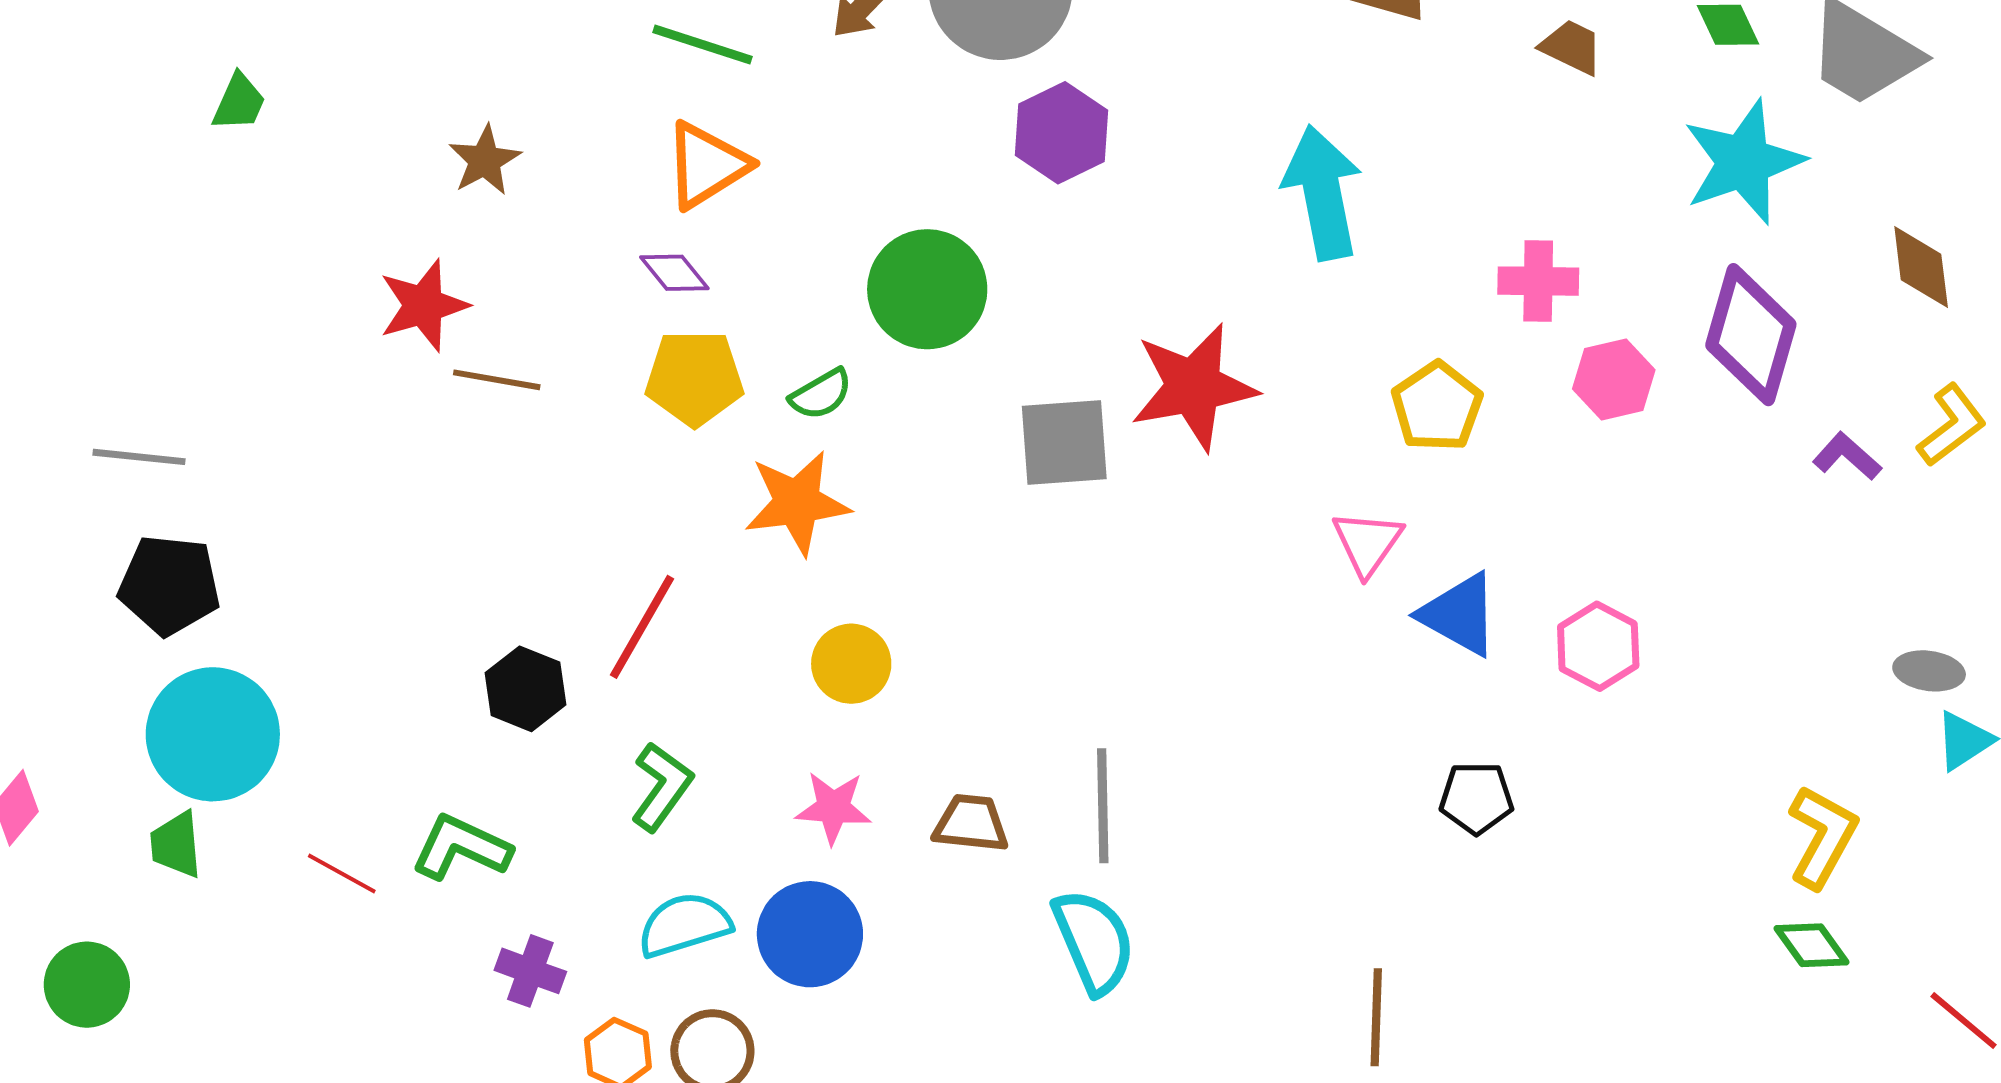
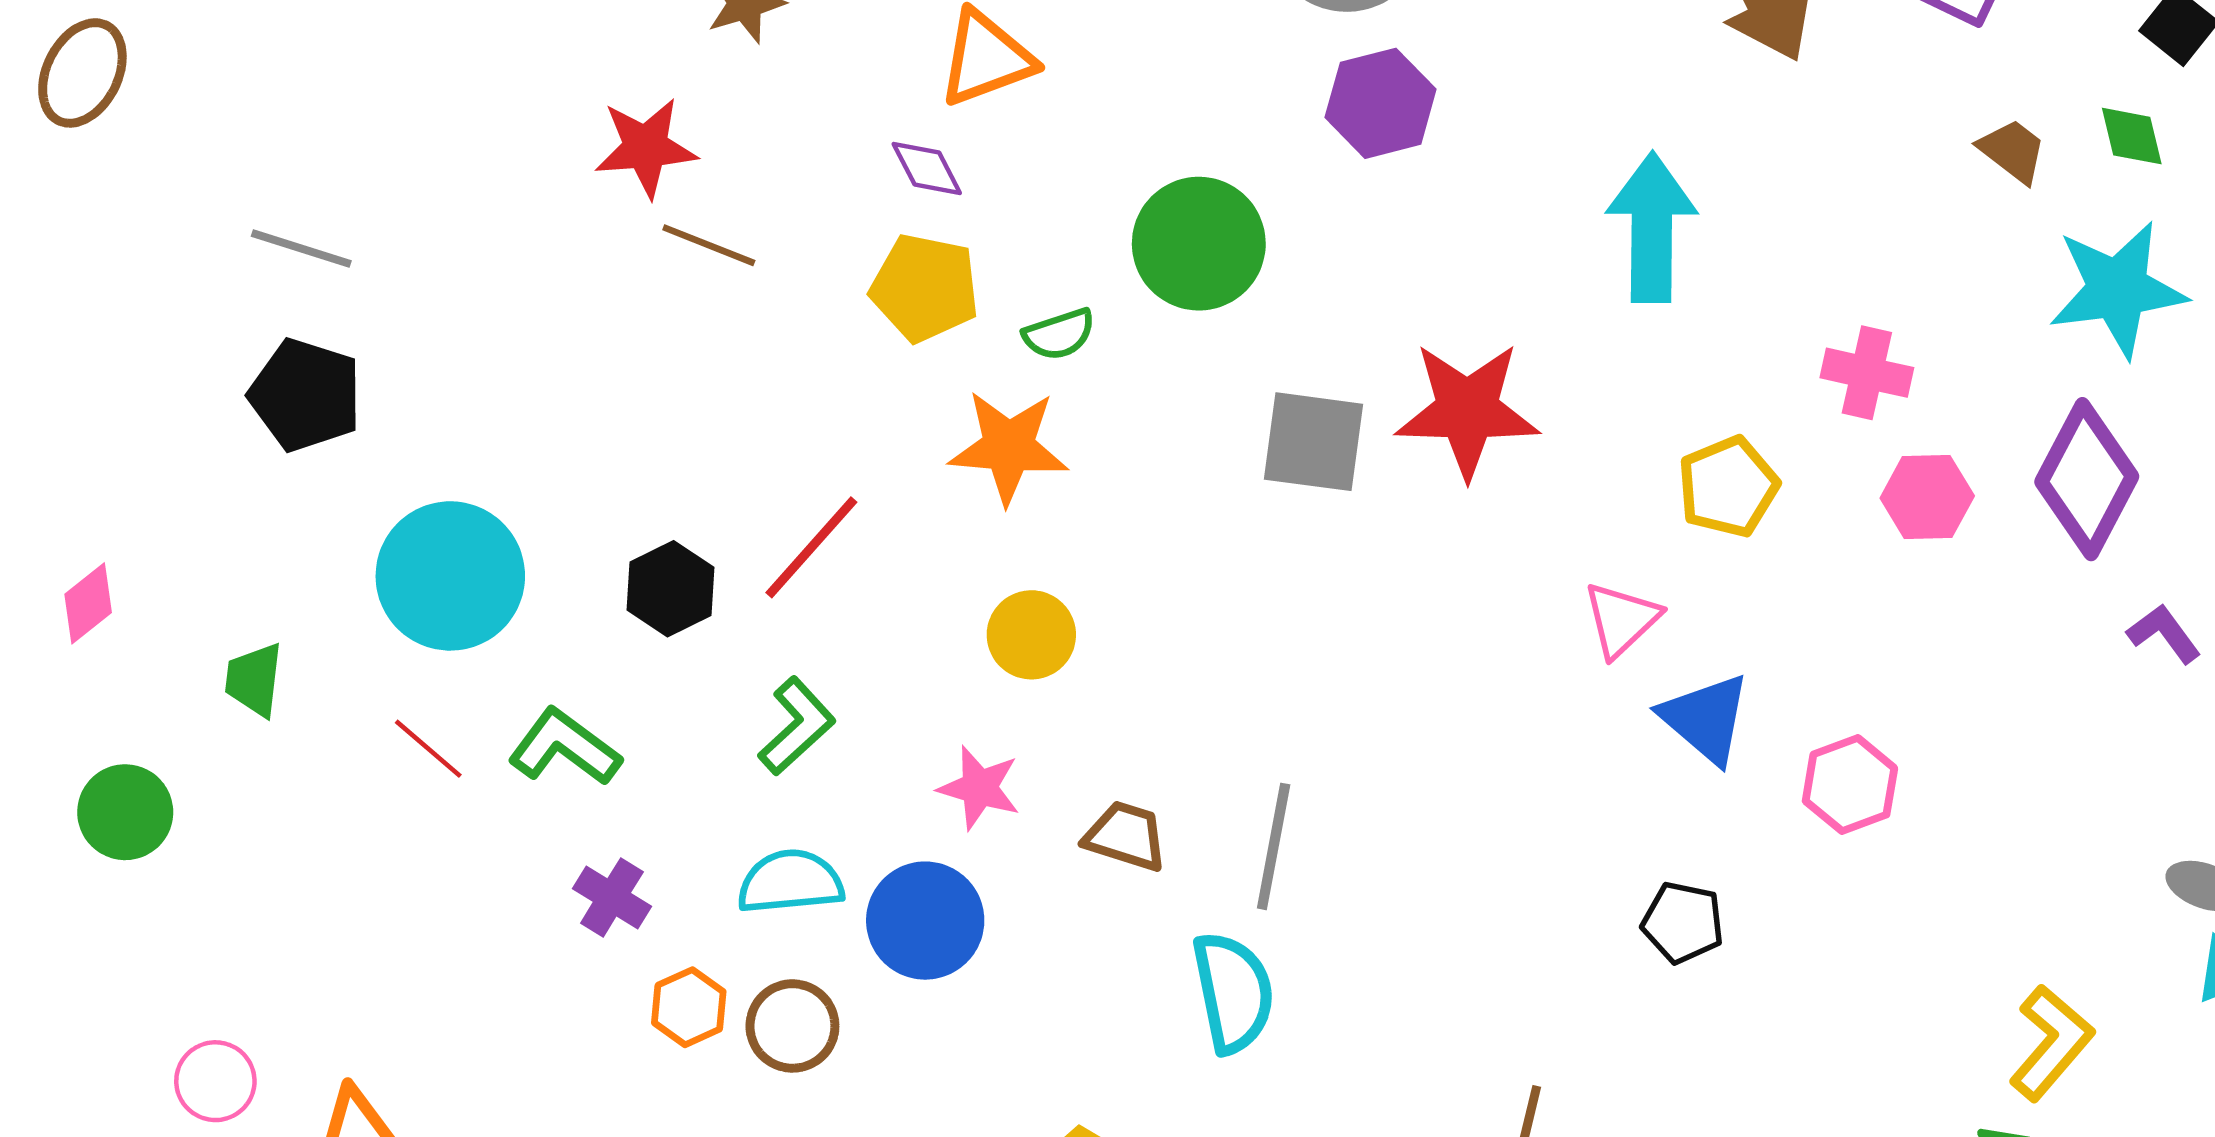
brown trapezoid: (1572, 47) -> (2013, 151), moved
cyan circle: (213, 734) -> (450, 576), moved

